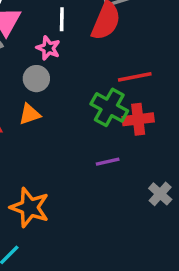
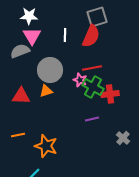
pink star: (48, 48) -> (80, 80), moved
red line: (135, 77) -> (92, 68), moved
gray circle: (36, 79) -> (50, 70), size x1.6

